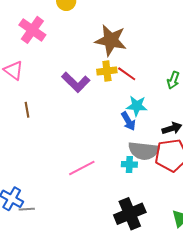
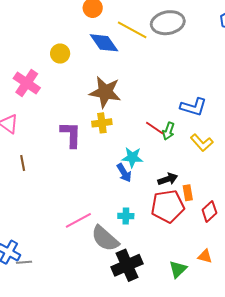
red line: (127, 74) -> (155, 128), moved
purple L-shape: (76, 82) -> (71, 135), turned -132
gray semicircle: (144, 151) -> (105, 239), moved, turned 36

